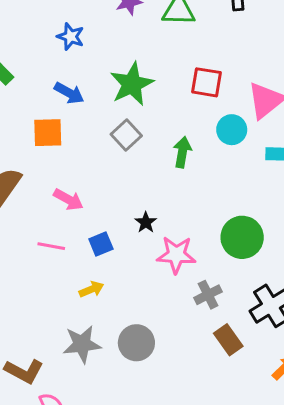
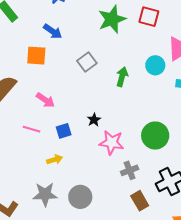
red square: (207, 82) -> (149, 17), moved
green star: (132, 84) -> (112, 19), moved

